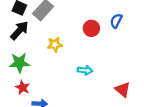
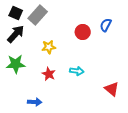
red star: (23, 87) -> (49, 74), moved

